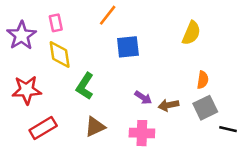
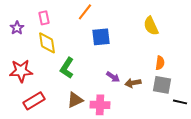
yellow semicircle: (191, 33) -> (151, 26), turned 132
purple star: (22, 35) -> (17, 28), size x0.6
gray square: (205, 108) -> (162, 85), turned 36
pink cross: (142, 133) -> (100, 105), moved

